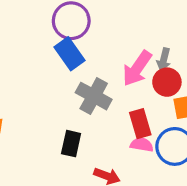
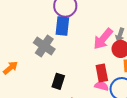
blue rectangle: (69, 54) -> (62, 26), turned 36
gray cross: (94, 96) -> (44, 46), moved

